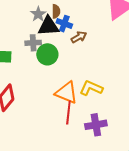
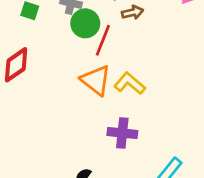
red line: (68, 113) -> (103, 40), moved

